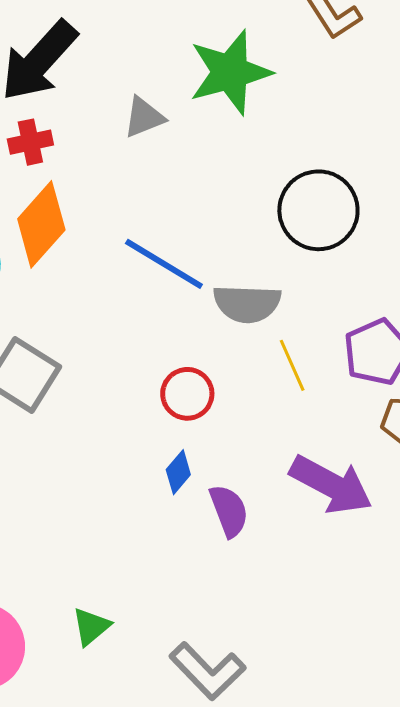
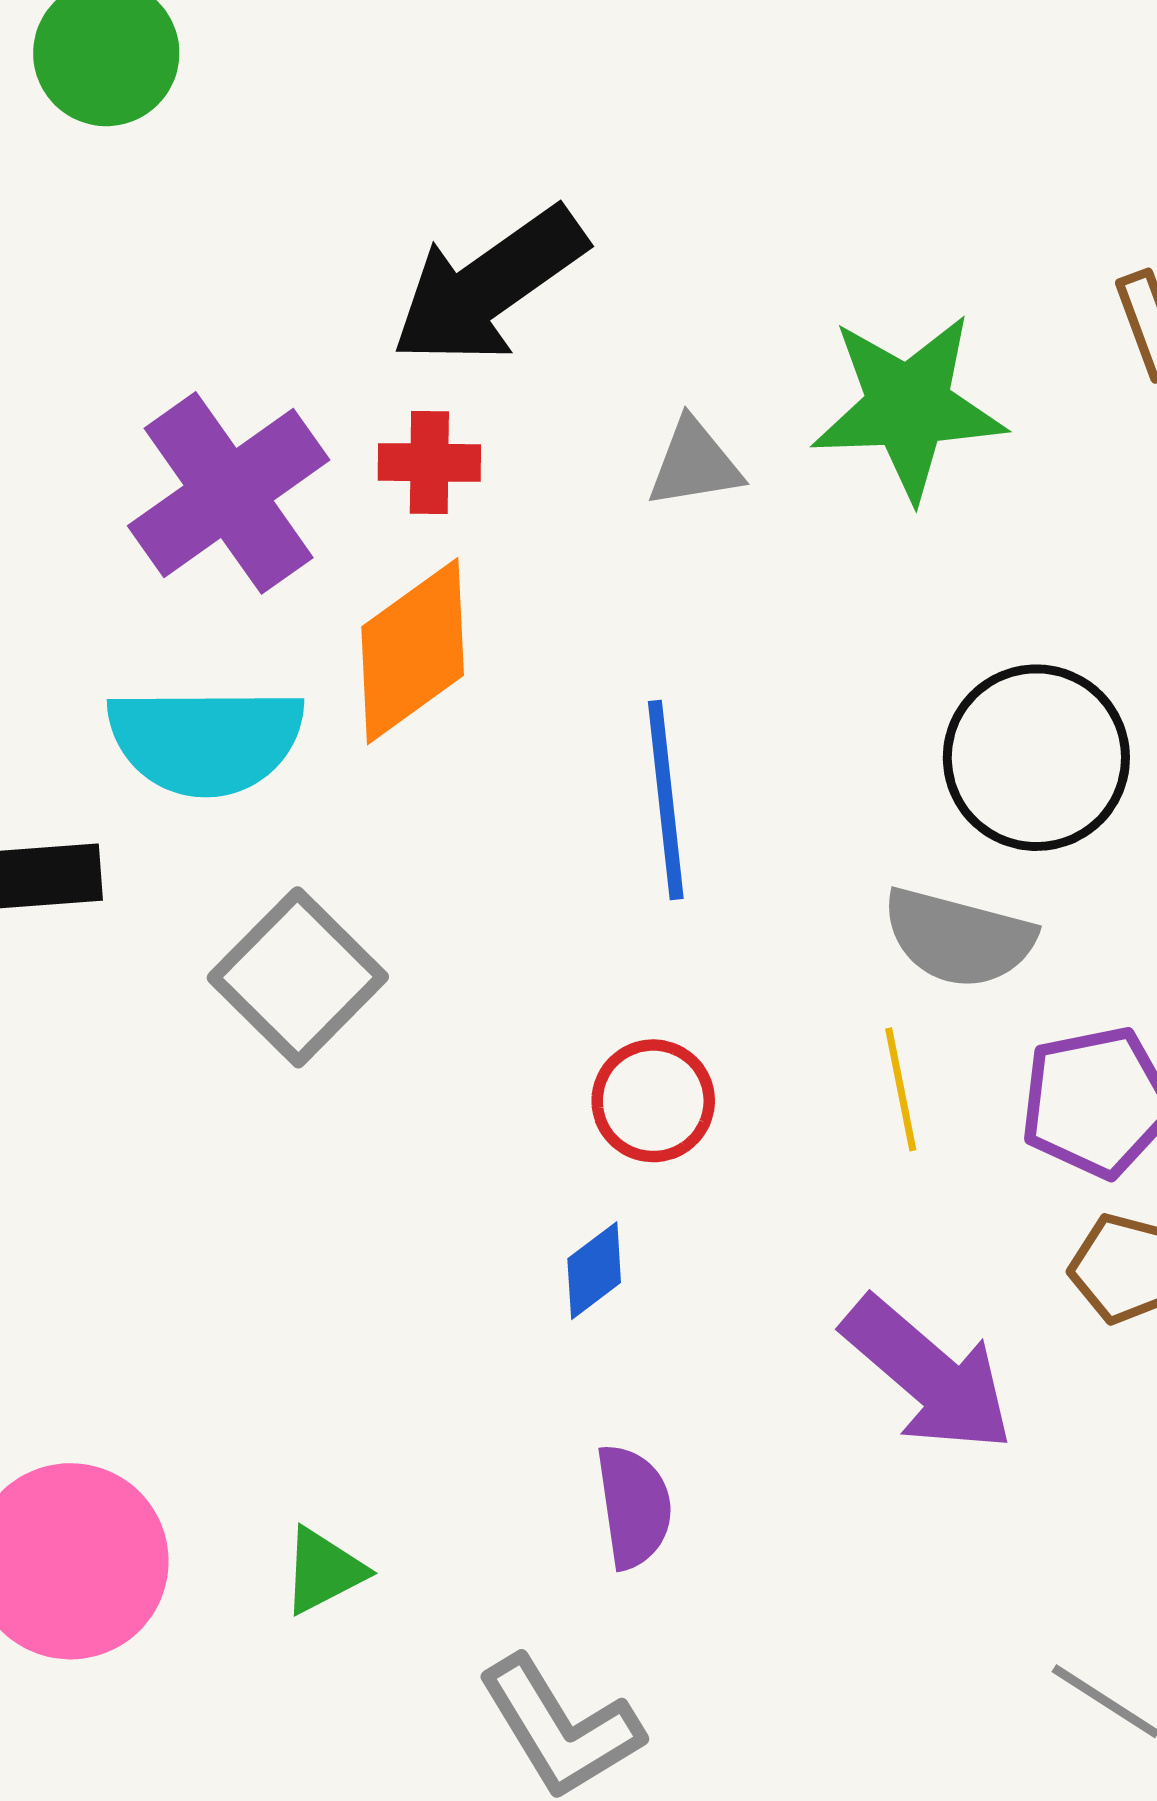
blue line: (164, 264) -> (666, 800), turned 40
gray semicircle: (247, 303) -> (958, 938), moved
purple semicircle: (229, 511) -> (634, 1506), moved

